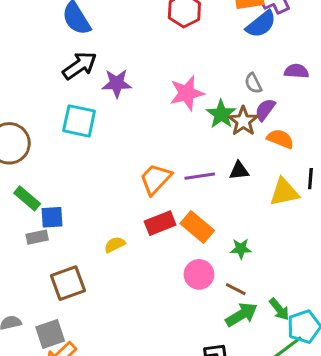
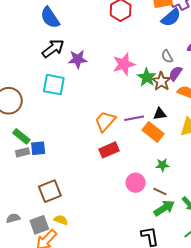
orange rectangle: (197, 227) -> (153, 132), moved
gray rectangle: (37, 237) -> (23, 152), moved
yellow semicircle: (115, 245) -> (61, 220), moved, turned 48

